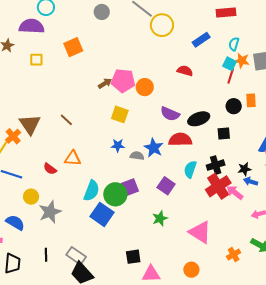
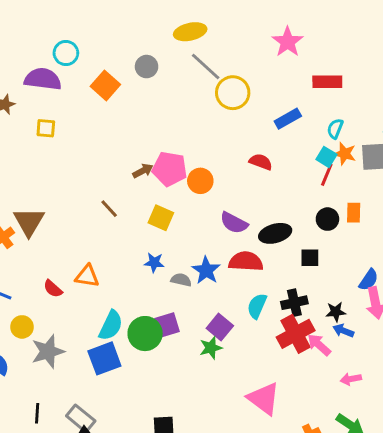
orange square: (73, 47) -> (105, 85), moved, turned -30
brown line: (66, 120) -> (109, 209), moved
blue square: (102, 214) -> (104, 358), moved, turned 30
green star: (160, 218) -> (211, 348), moved

